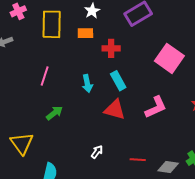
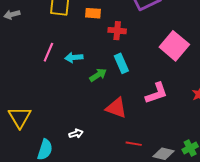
cyan arrow: (87, 83) -> (74, 58), moved, turned 90
red triangle: (115, 110) -> (116, 108), moved
green arrow: (54, 113) -> (98, 75), moved
white arrow: (97, 152) -> (76, 134), moved, turned 32

